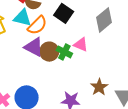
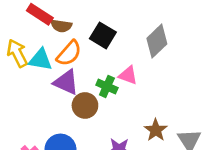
cyan triangle: (22, 18) -> (40, 60), moved
brown circle: (49, 52) -> (85, 105), moved

